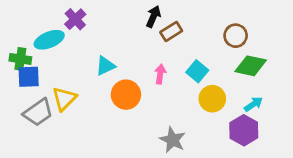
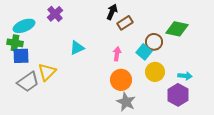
brown circle: (236, 36) -> (154, 42), moved
cyan ellipse: (49, 40) -> (24, 26), moved
green diamond: (251, 66) -> (177, 29), moved
orange circle: (126, 95) -> (121, 80), moved
cyan arrow: (253, 104) -> (185, 76), turned 40

